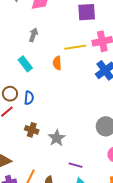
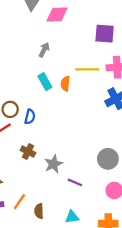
cyan rectangle: (25, 64) -> (45, 82), moved
purple line: (75, 165) -> (75, 182), moved

